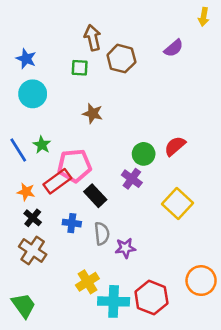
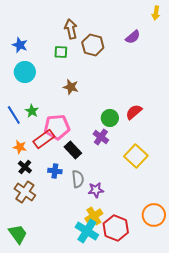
yellow cross: (87, 282) -> (94, 216), moved
cyan cross: (114, 301) -> (87, 231), turned 30

